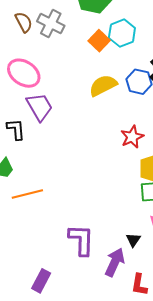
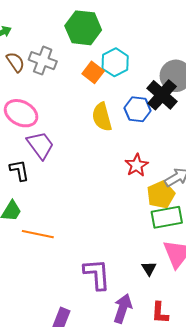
yellow semicircle: (103, 85) -> (102, 117), turned -72
orange line: (27, 194) -> (38, 234), turned 32
purple arrow: (115, 262) -> (123, 308), moved

